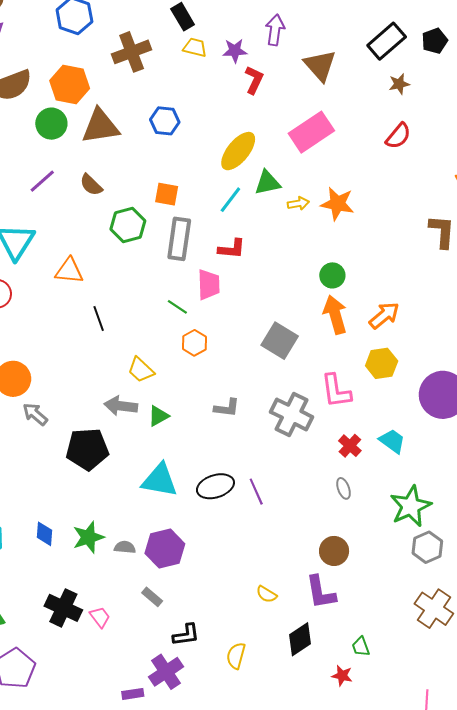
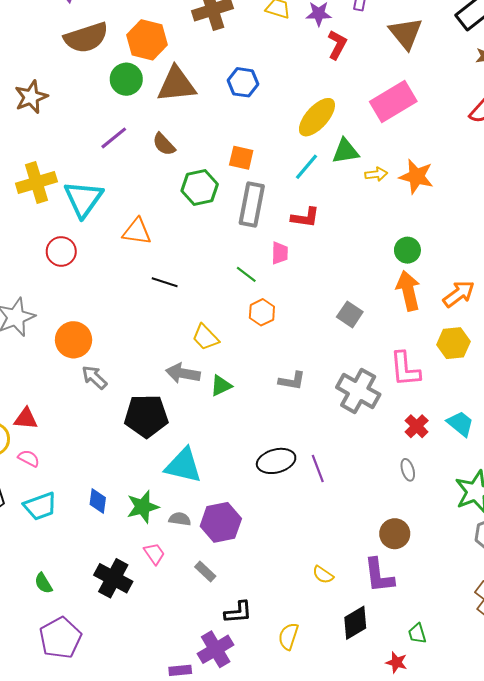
pink trapezoid: (209, 285) -> (280, 253), size x0.7
black line: (99, 318) -> (165, 282), turned -55
gray square: (280, 341) -> (350, 314), size x0.7
cyan triangle: (160, 480) -> (183, 466), moved
pink trapezoid: (100, 617) -> (154, 554), moved

